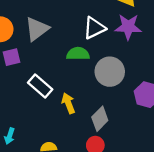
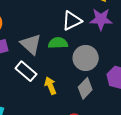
gray triangle: (37, 29) -> (31, 44), moved, turned -40
gray diamond: (100, 119) -> (85, 88), moved

